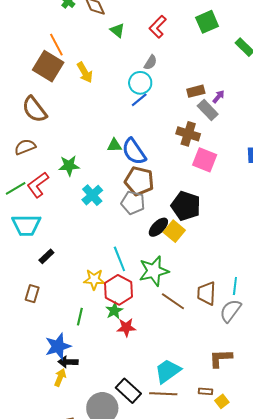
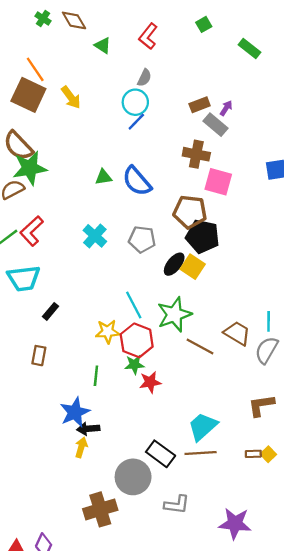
green square: (207, 22) -> (204, 24), size x0.6
green triangle: (114, 145) -> (103, 177), moved
green star: (69, 166) -> (30, 168), moved, size x1.4
brown pentagon: (139, 181) -> (190, 212), moved
brown trapezoid: (206, 293) -> (237, 333), turned 125
green star: (114, 311) -> (134, 365), turned 30
brown rectangle: (205, 391) -> (253, 454), moved

